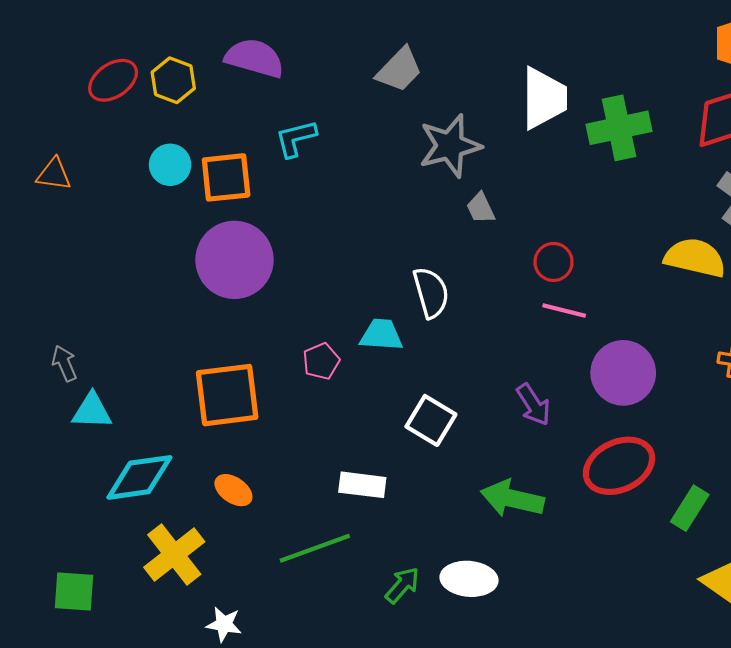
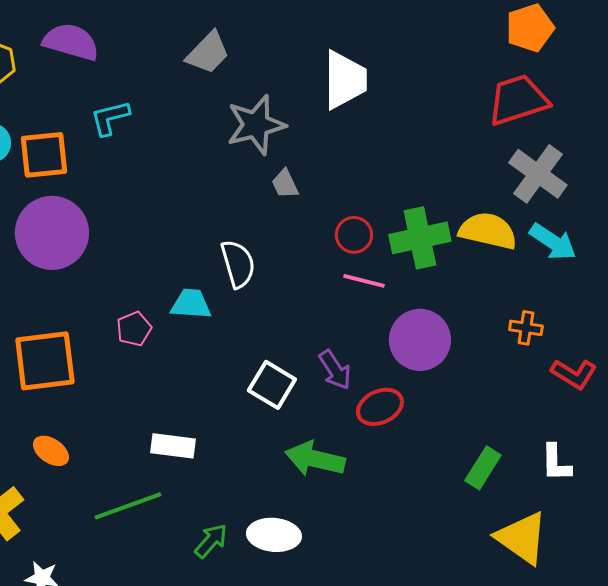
green cross: (619, 128) -> (420, 238), moved
white square: (431, 420) -> (272, 385), moved
red ellipse: (619, 466) -> (380, 407), moved, size x0.7

